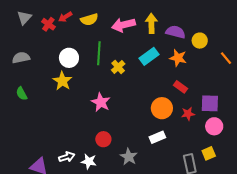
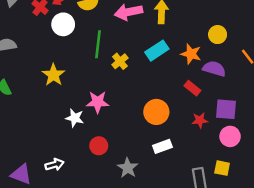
purple semicircle: (176, 32) -> (214, 69), moved
white circle: (69, 58) -> (63, 24), moved
pink star: (101, 102) -> (98, 102), turned -30
orange circle: (162, 108) -> (156, 112), moved
yellow square: (209, 153) -> (222, 168), turned 32
white star: (89, 161) -> (75, 118), moved

